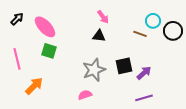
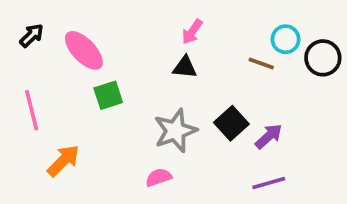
pink arrow: (103, 17) -> (192, 32), turned 72
green square: (49, 51) -> (108, 95), moved, turned -35
black square: (124, 66) -> (231, 123), turned -30

